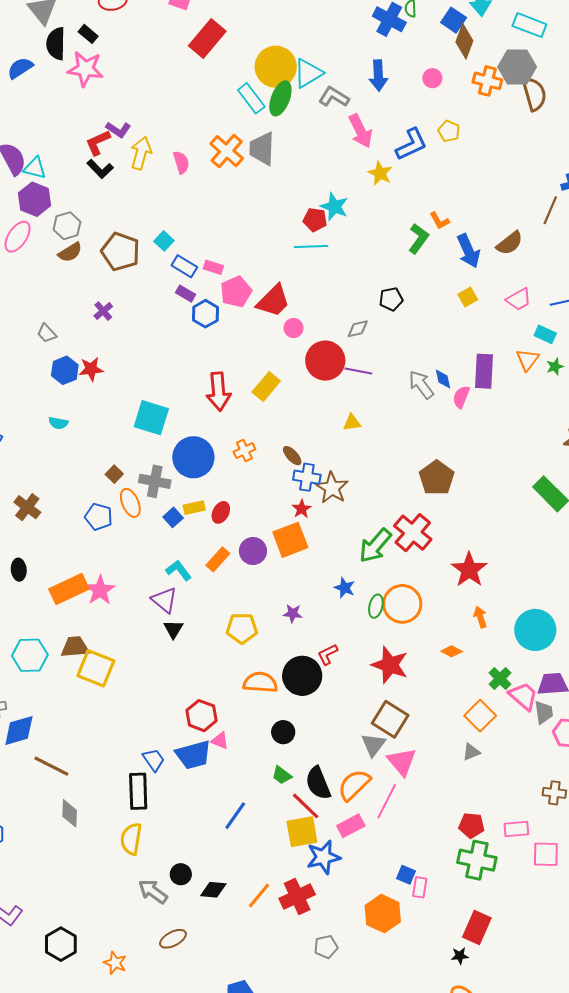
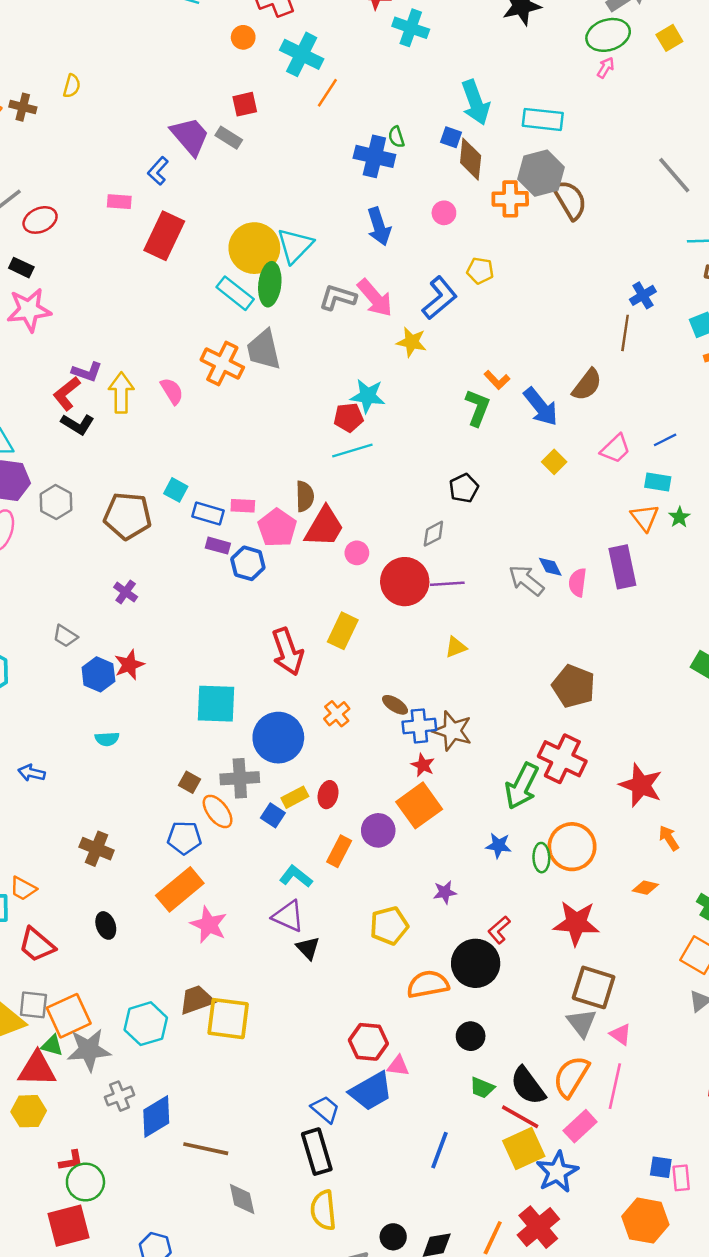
blue square: (454, 20) -> (451, 137), size x0.7
gray L-shape: (334, 97) -> (338, 297), moved
brown semicircle: (70, 252) -> (305, 496), moved, turned -45
purple rectangle: (484, 371) -> (622, 567), moved
orange rectangle: (69, 589) -> (180, 889), moved
pink triangle: (402, 762) -> (621, 1034), size x0.6

